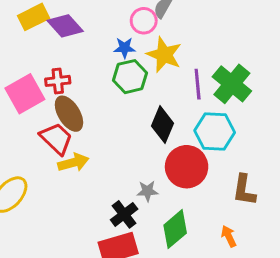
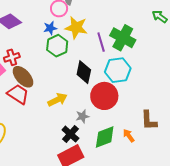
yellow arrow: (73, 163) -> (57, 100), moved
brown L-shape: (244, 190) -> (149, 120), moved
green diamond: (175, 229) -> (105, 137), turned 30
orange arrow: (229, 236) -> (129, 136), moved

